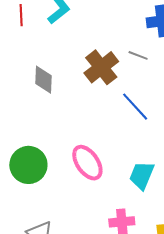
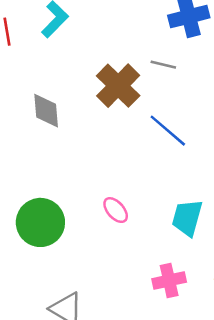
pink ellipse: (87, 163) -> (116, 210), size x0.6

